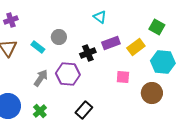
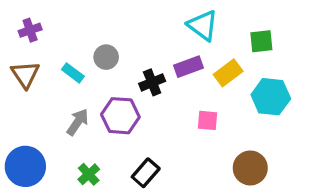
cyan triangle: (100, 17) -> (203, 25), moved, size x1.5
green square: (157, 27) -> (261, 41), turned -35
brown circle: (152, 93) -> (250, 168), moved
green cross: (40, 111) -> (89, 174), moved

